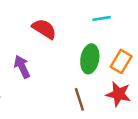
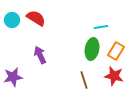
cyan line: (102, 18) -> (101, 27), moved
red semicircle: (44, 29) -> (36, 18), moved

